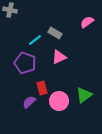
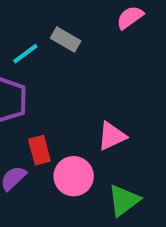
pink triangle: (59, 57) -> (112, 136), moved
green triangle: (84, 95) -> (124, 200), moved

